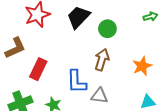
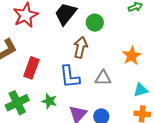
brown arrow: (102, 60) -> (80, 47), moved
gray triangle: (99, 96) -> (103, 78), moved

